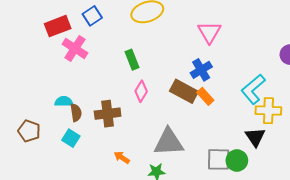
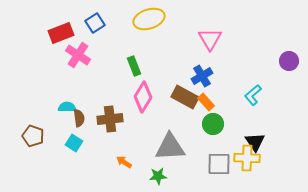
cyan L-shape: (253, 89) -> (253, 95), size x0.7
pink diamond: (141, 91) -> (143, 97), size x1.4
yellow cross: (268, 111) -> (247, 158), moved
green circle: (237, 160) -> (213, 124), moved

